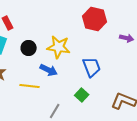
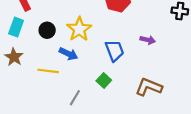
purple arrow: (127, 38) -> (148, 40), moved
yellow star: (59, 47) -> (79, 29), turned 30

